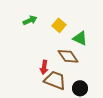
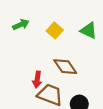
green triangle: (80, 38) -> (89, 30), moved

